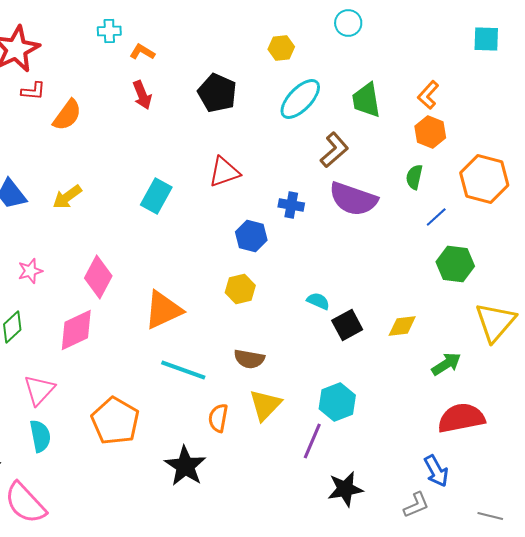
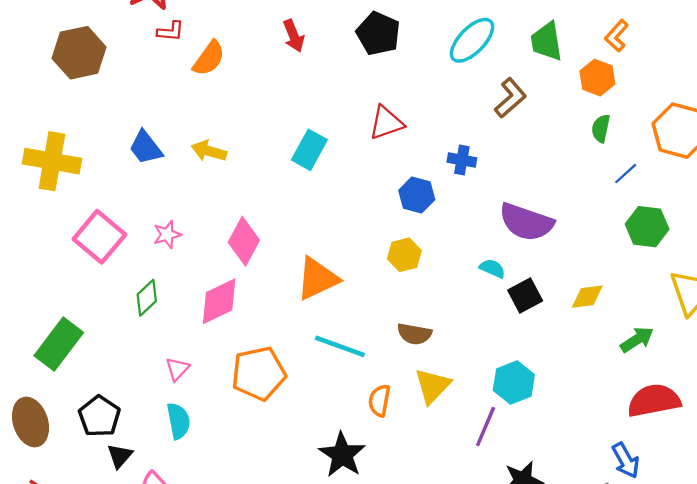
orange hexagon: (430, 132) -> (597, 78), moved
yellow arrow: (67, 197) -> (209, 151), turned 52
purple semicircle: (353, 199) -> (526, 222), moved
pink triangle: (39, 390) -> (177, 369), size x0.7
orange pentagon: (115, 421) -> (259, 373), moved, turned 30

